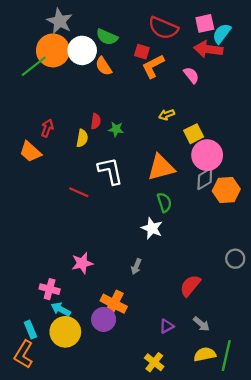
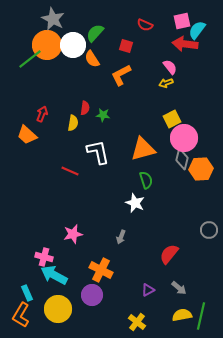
red semicircle: (163, 28) -> (145, 25), size x0.6
green semicircle: (107, 37) -> (95, 33), turned 108
orange L-shape: (153, 66) -> (121, 75), moved
yellow arrow: (167, 115) -> (166, 83), moved
gray diamond: (205, 179) -> (182, 159), turned -45
cyan arrow: (61, 309) -> (54, 275), size x1.5
purple circle: (104, 319) -> (92, 295), moved
yellow circle: (65, 332) -> (58, 309), moved

